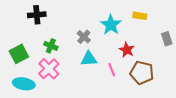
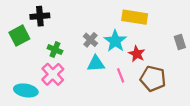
yellow rectangle: (140, 16) -> (135, 17), moved, size x1.6
cyan star: (111, 25) -> (115, 41), moved
green square: (19, 54) -> (19, 36), moved

